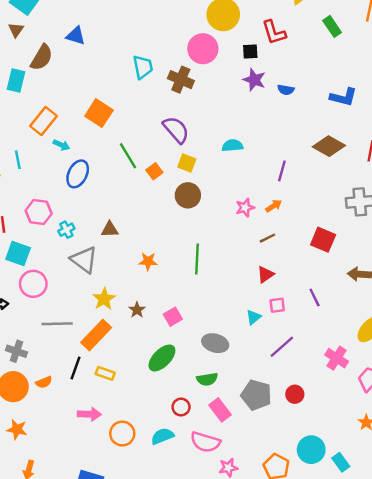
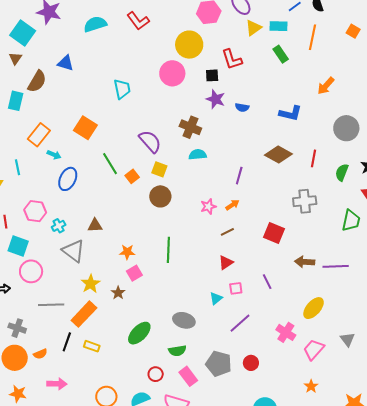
brown cross: (181, 80) -> (190, 127), moved
pink square: (173, 317) -> (134, 273), moved
pink arrow: (89, 414) -> (57, 384), moved

